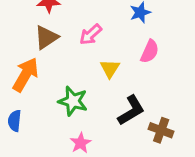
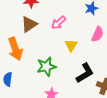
orange arrow: (25, 75) -> (15, 49), turned 130
green star: (73, 101) -> (46, 67), turned -30

